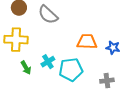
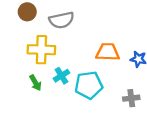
gray semicircle: (48, 15) -> (61, 20), turned -55
yellow cross: (16, 40) -> (41, 50), moved

